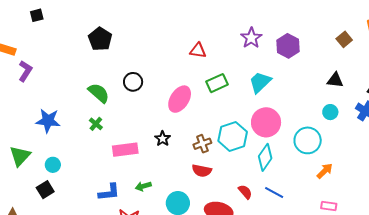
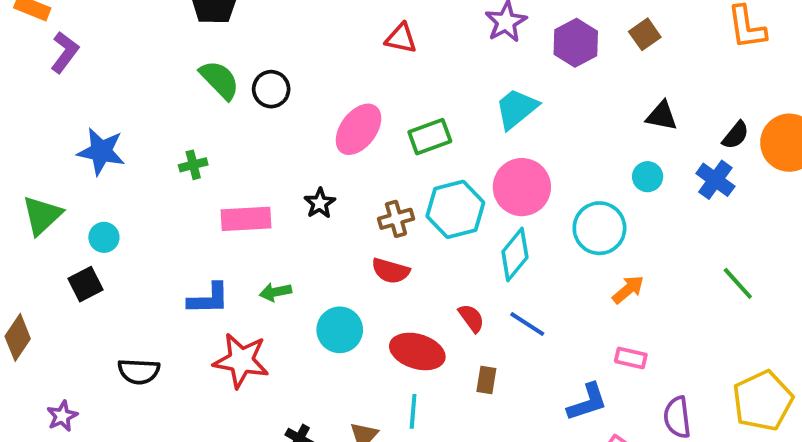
brown square: (344, 39) -> (645, 34), moved
green rectangle: (217, 83) -> (430, 137), moved
green semicircle: (99, 93) -> (220, 80), moved
green cross: (96, 124) -> (193, 165), turned 32

